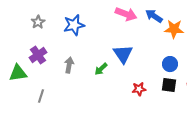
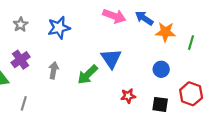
green arrow: (101, 69) -> (88, 75), size x1.5
black square: (169, 85) -> (160, 104), moved

